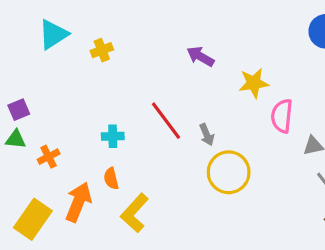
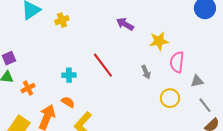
gray arrow: (207, 135) -> (146, 72), moved
yellow circle: (229, 172) -> (170, 98), moved, size x0.7
orange semicircle: (111, 179) -> (68, 102), turned 136

